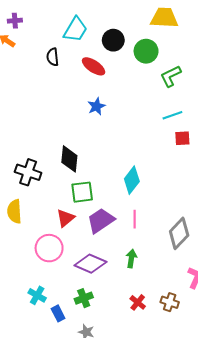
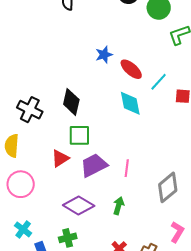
red ellipse: (94, 66) -> (131, 69), moved
cyan line: (172, 115) -> (159, 82), moved, turned -36
cyan diamond: (132, 180) -> (130, 103), moved, turned -56
pink circle: (49, 248) -> (21, 184), moved

